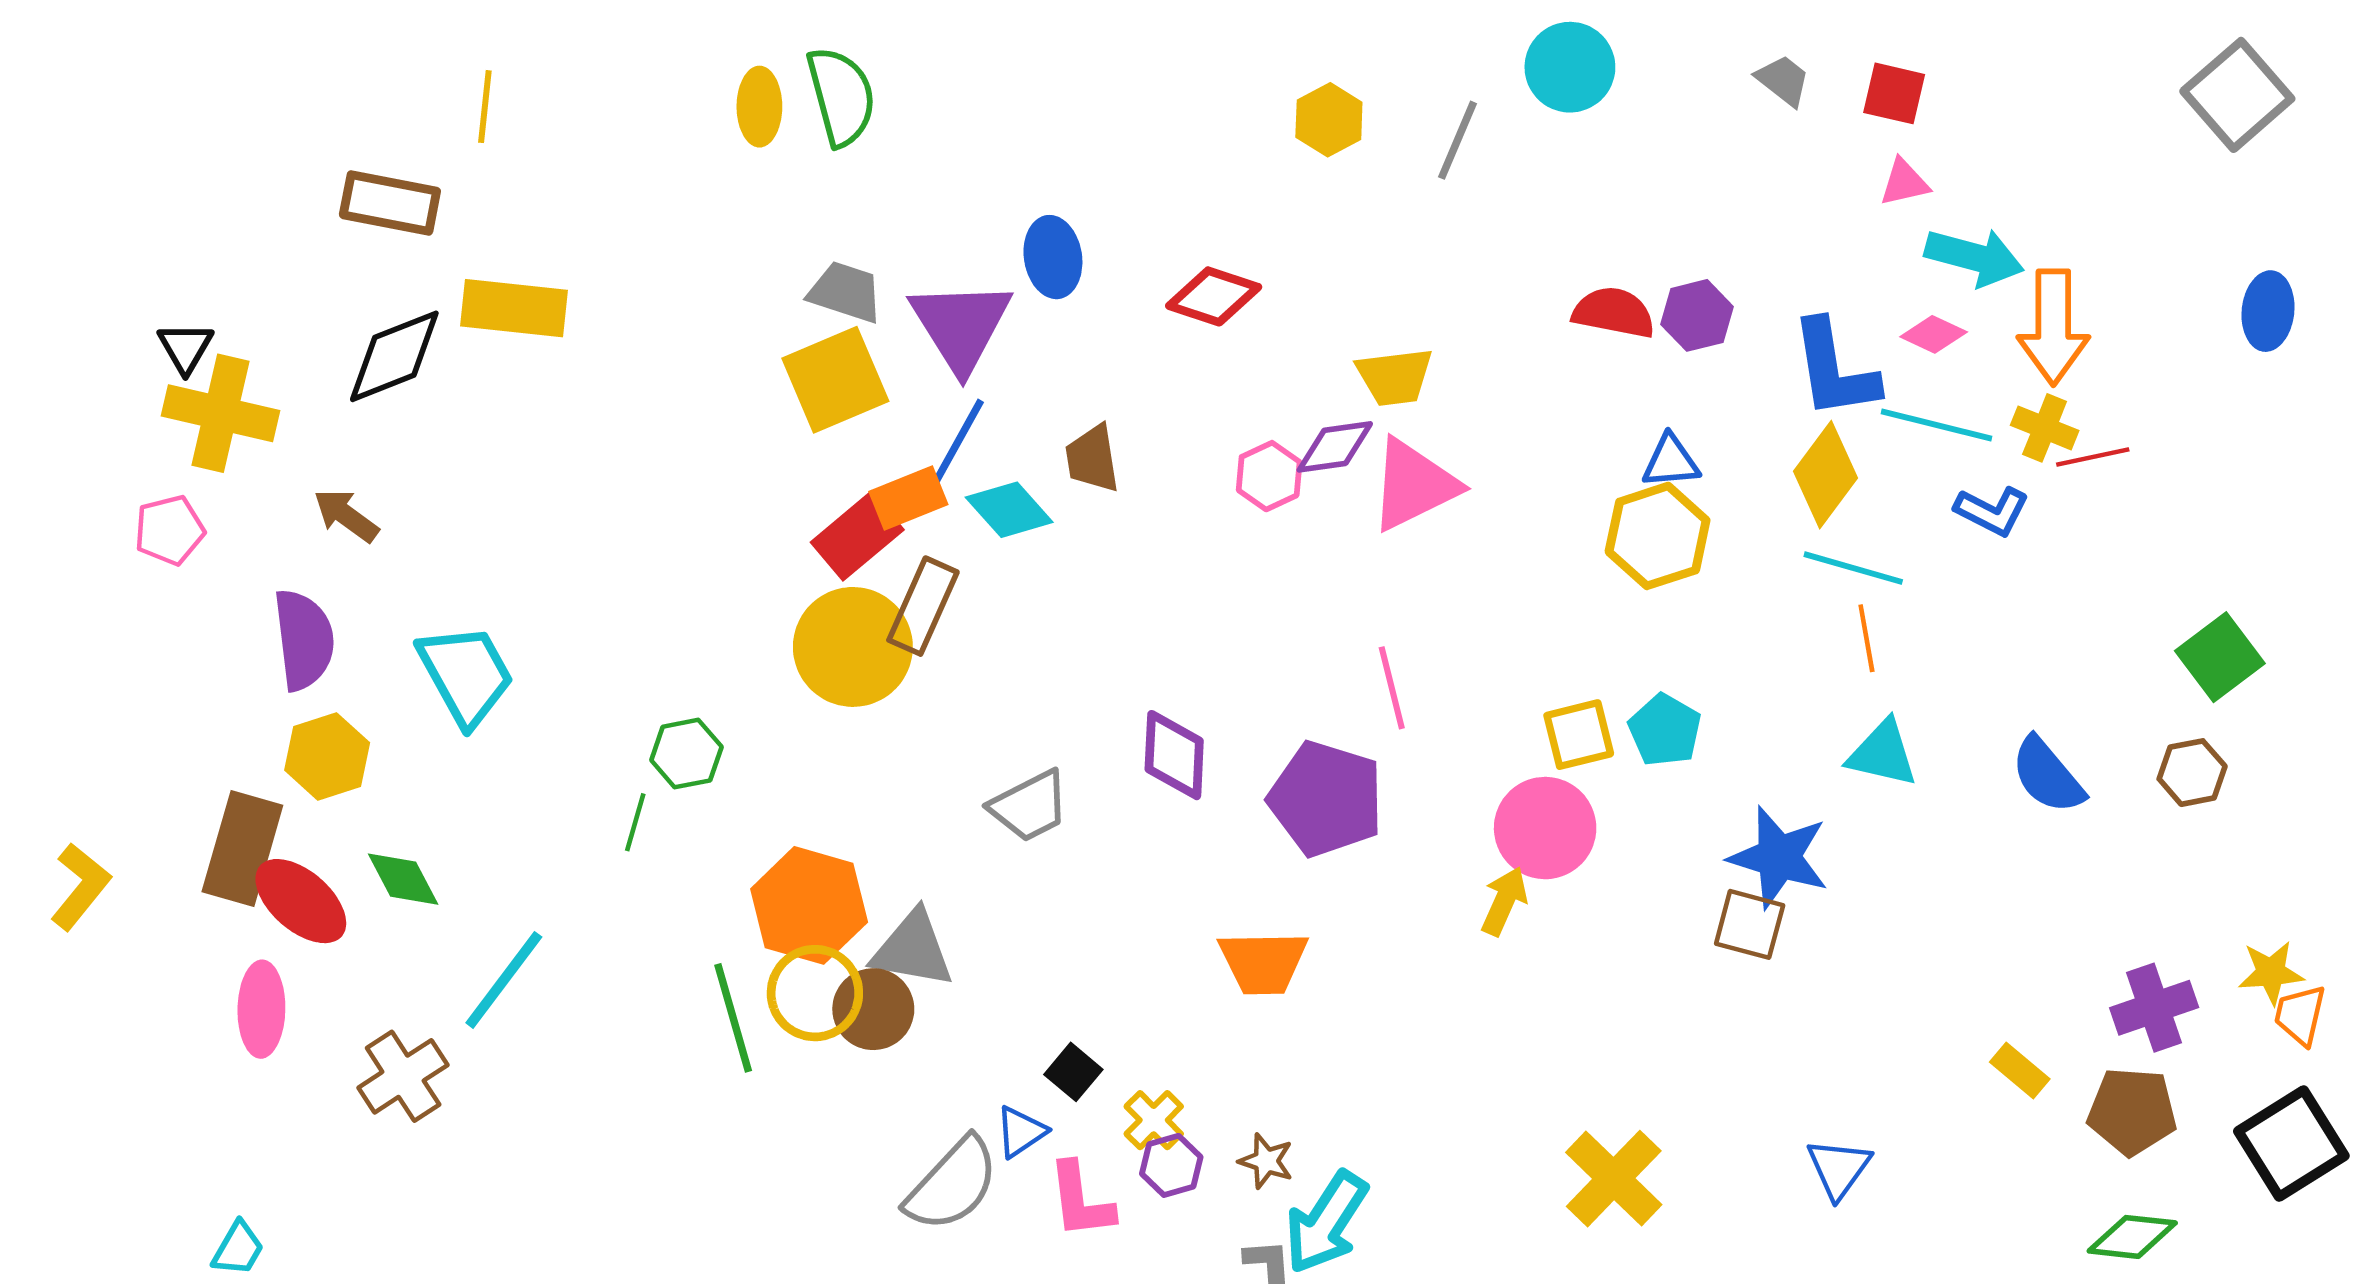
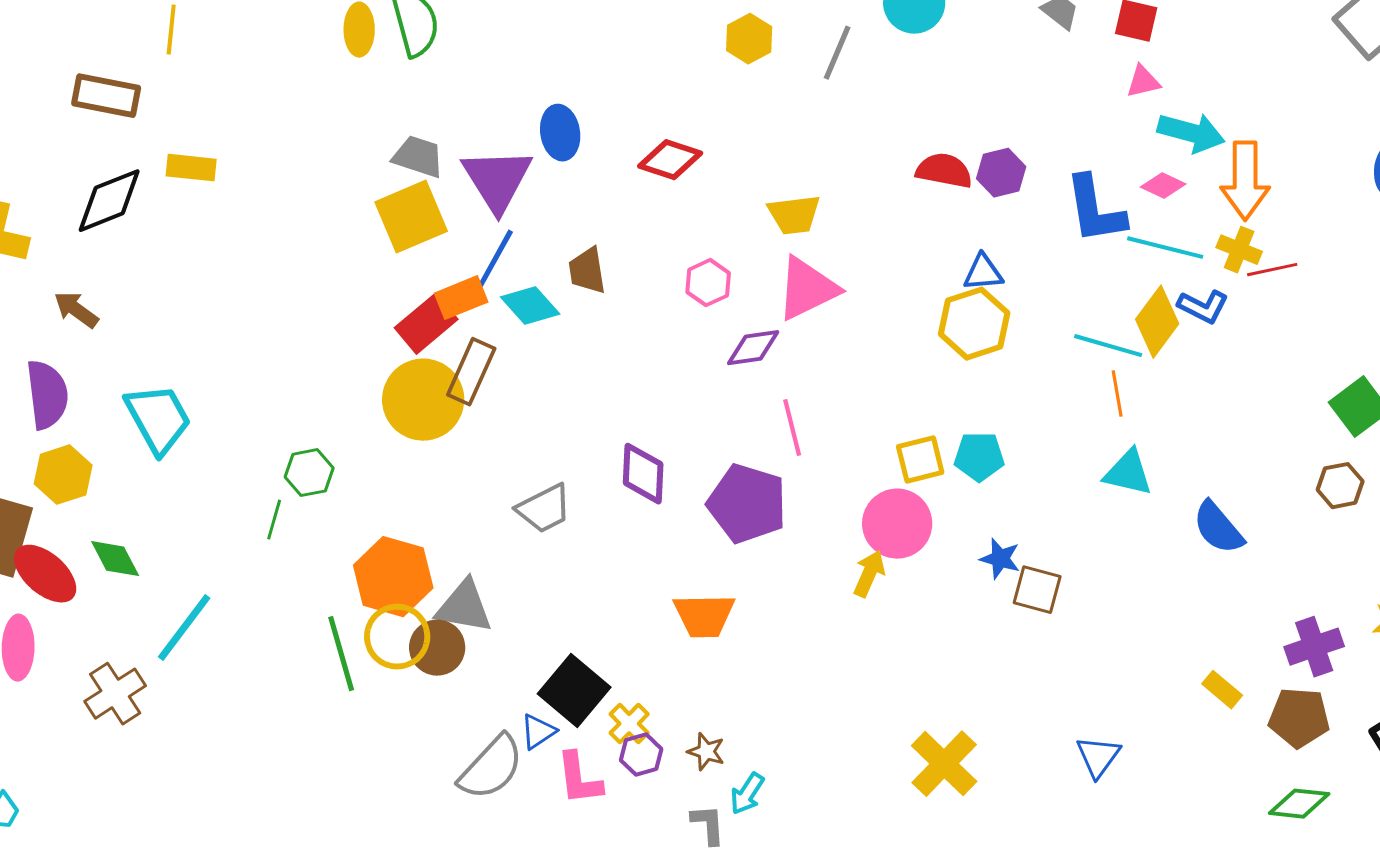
yellow rectangle: (514, 308) -> (191, 168), size x0.7
purple diamond: (1335, 447) -> (753, 348), moved
yellow diamond: (1826, 475) -> (1157, 322), moved
cyan pentagon: (1665, 730) -> (979, 457), turned -30
blue semicircle: (2047, 775) -> (1218, 528), moved
blue star: (1779, 857) -> (1000, 559), moved, size x0.6
black square: (1073, 1072) -> (574, 691), size x1.8
cyan arrow: (1326, 1222) -> (747, 794), size x0.6

